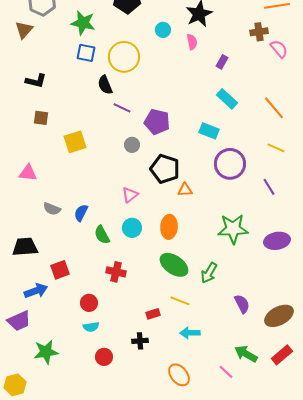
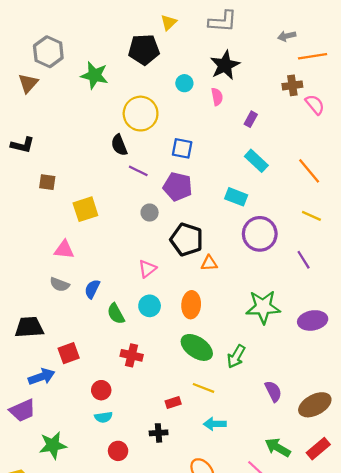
blue square: (86, 53) -> (182, 148), moved
black L-shape: (36, 81) -> (22, 145), moved
pink triangle: (28, 173) -> (64, 250), moved

